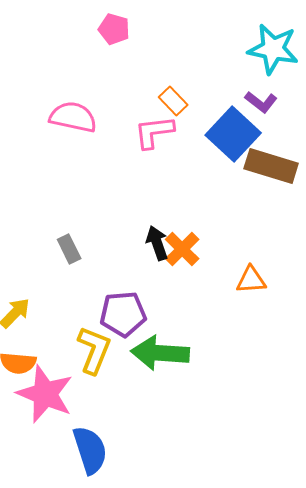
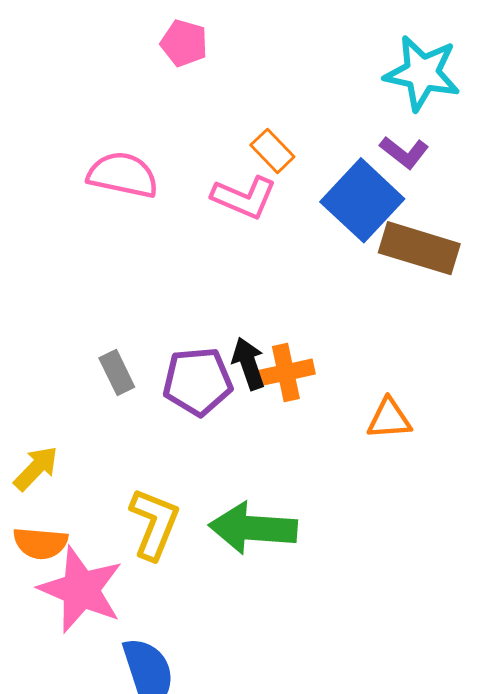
pink L-shape: (154, 132) -> (244, 197), turned -150
orange cross: (182, 249) -> (286, 372), turned 33
purple pentagon: (123, 314) -> (198, 381), moved

